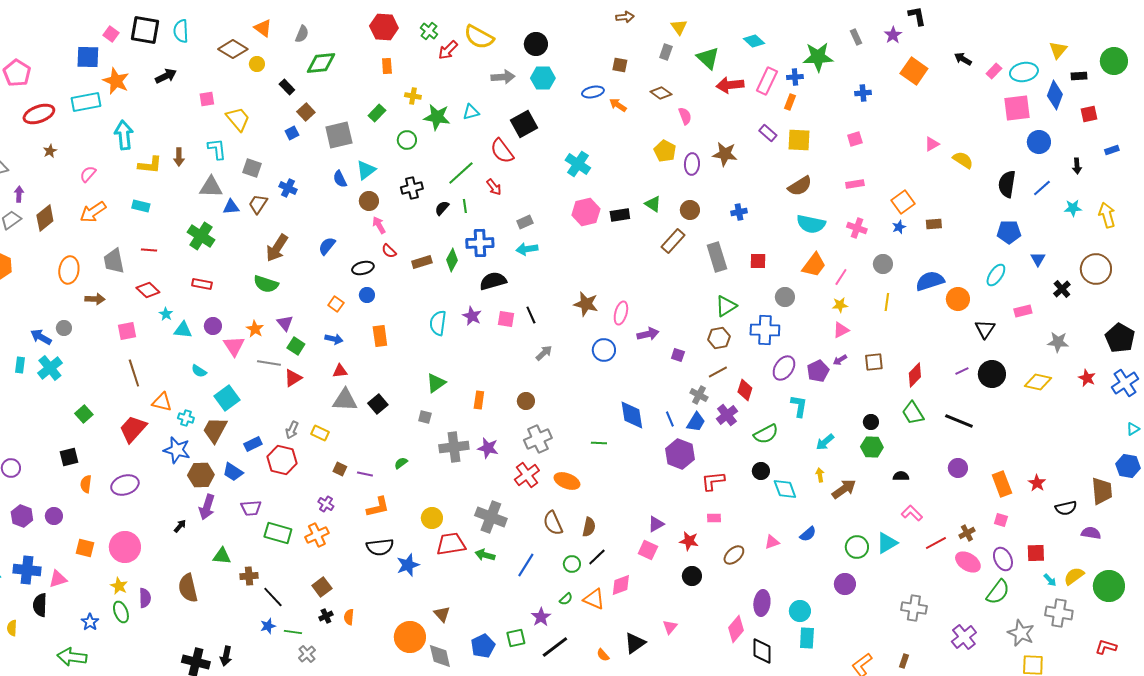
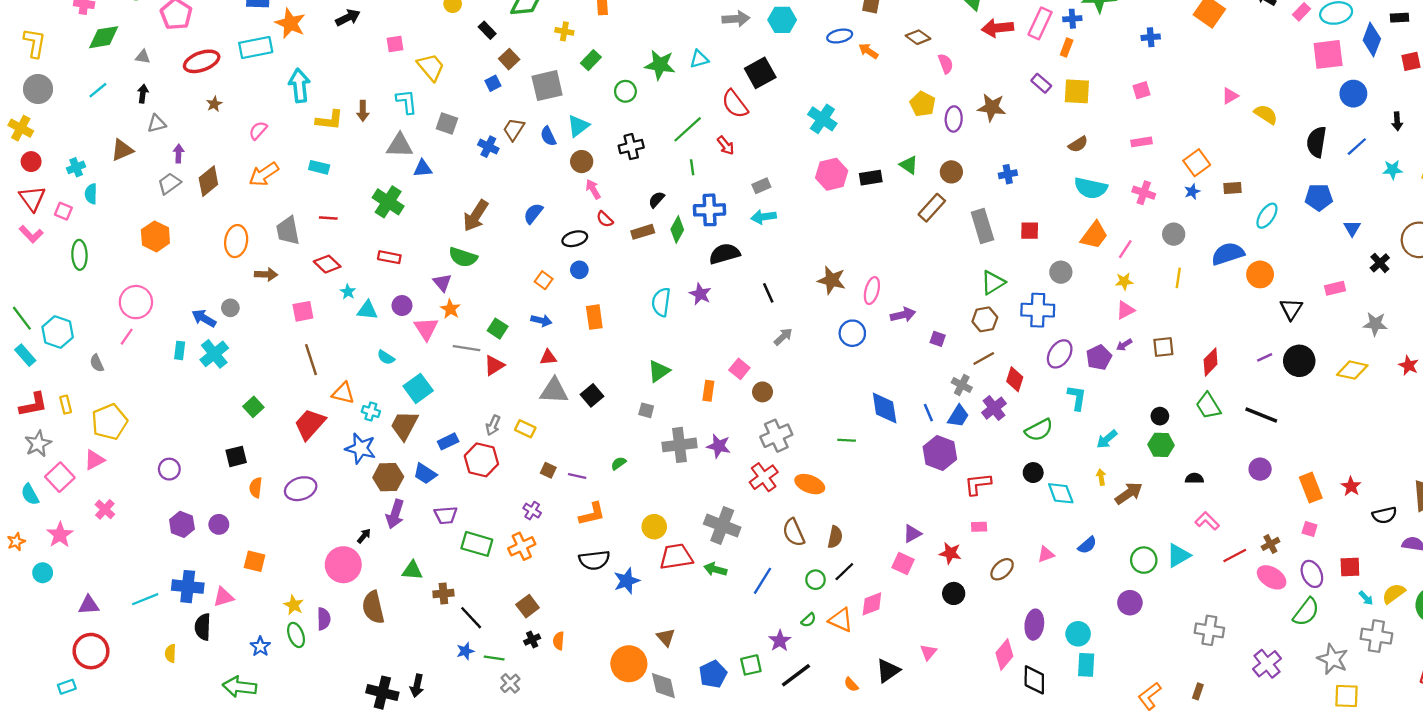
yellow cross: (413, 96) -> (564, 31), moved
brown semicircle: (800, 186) -> (1078, 144), size x0.7
brown trapezoid: (258, 204) -> (514, 129), moved
black semicircle: (442, 208) -> (657, 200), moved
cyan ellipse: (996, 275) -> (1267, 216), moved
pink square: (506, 319) -> (739, 369), moved, turned 30
purple triangle: (285, 323) -> (442, 282), moved
pink circle: (125, 547) -> (343, 565), moved

